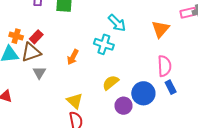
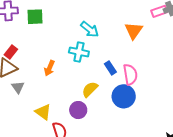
pink semicircle: (164, 66) -> (130, 75), moved
blue rectangle: (171, 87) -> (110, 68), moved
yellow triangle: (75, 101) -> (43, 112), moved
purple circle: (124, 106) -> (78, 110), moved

